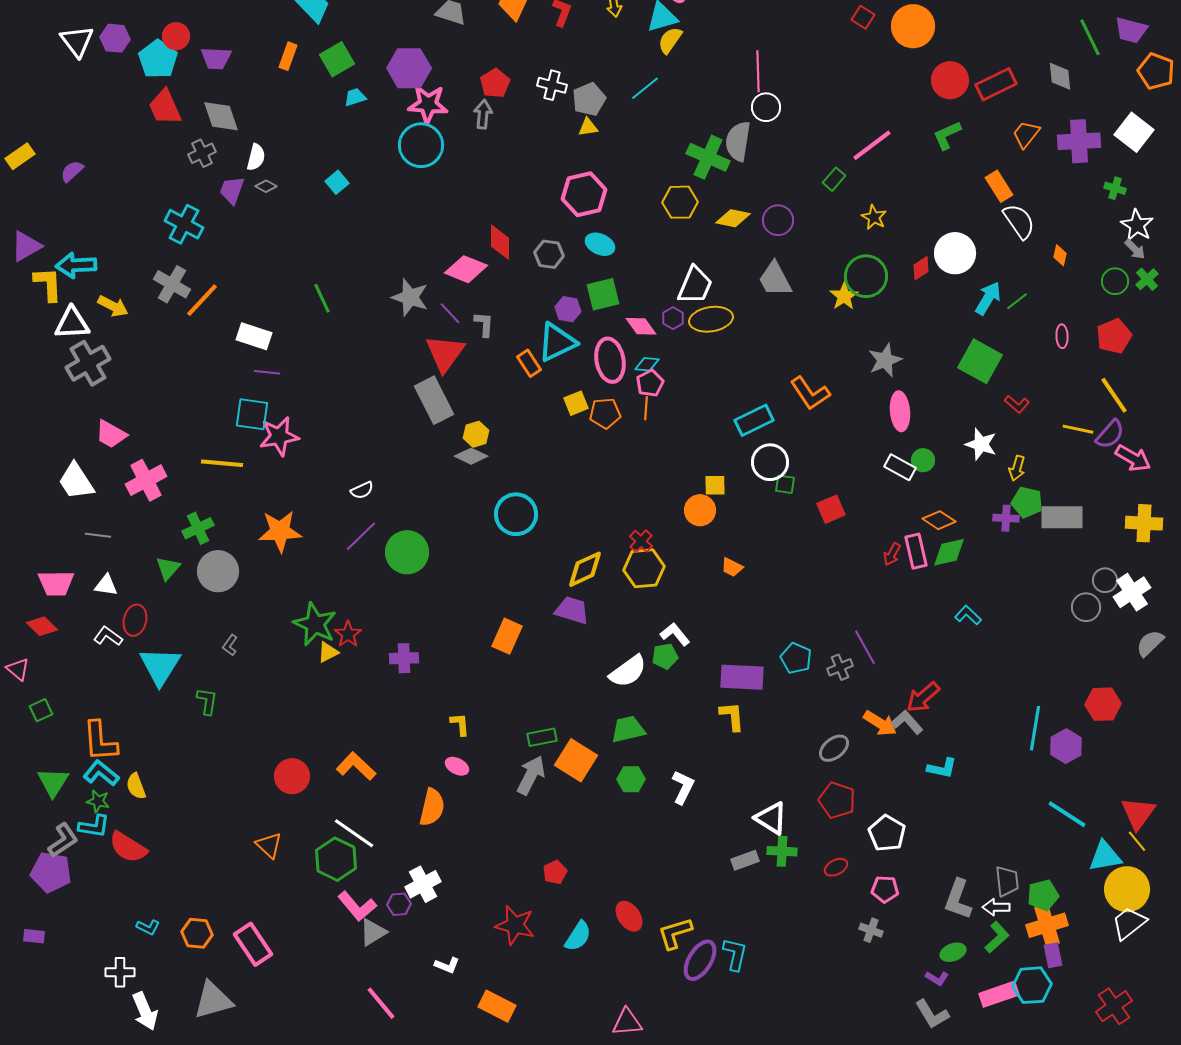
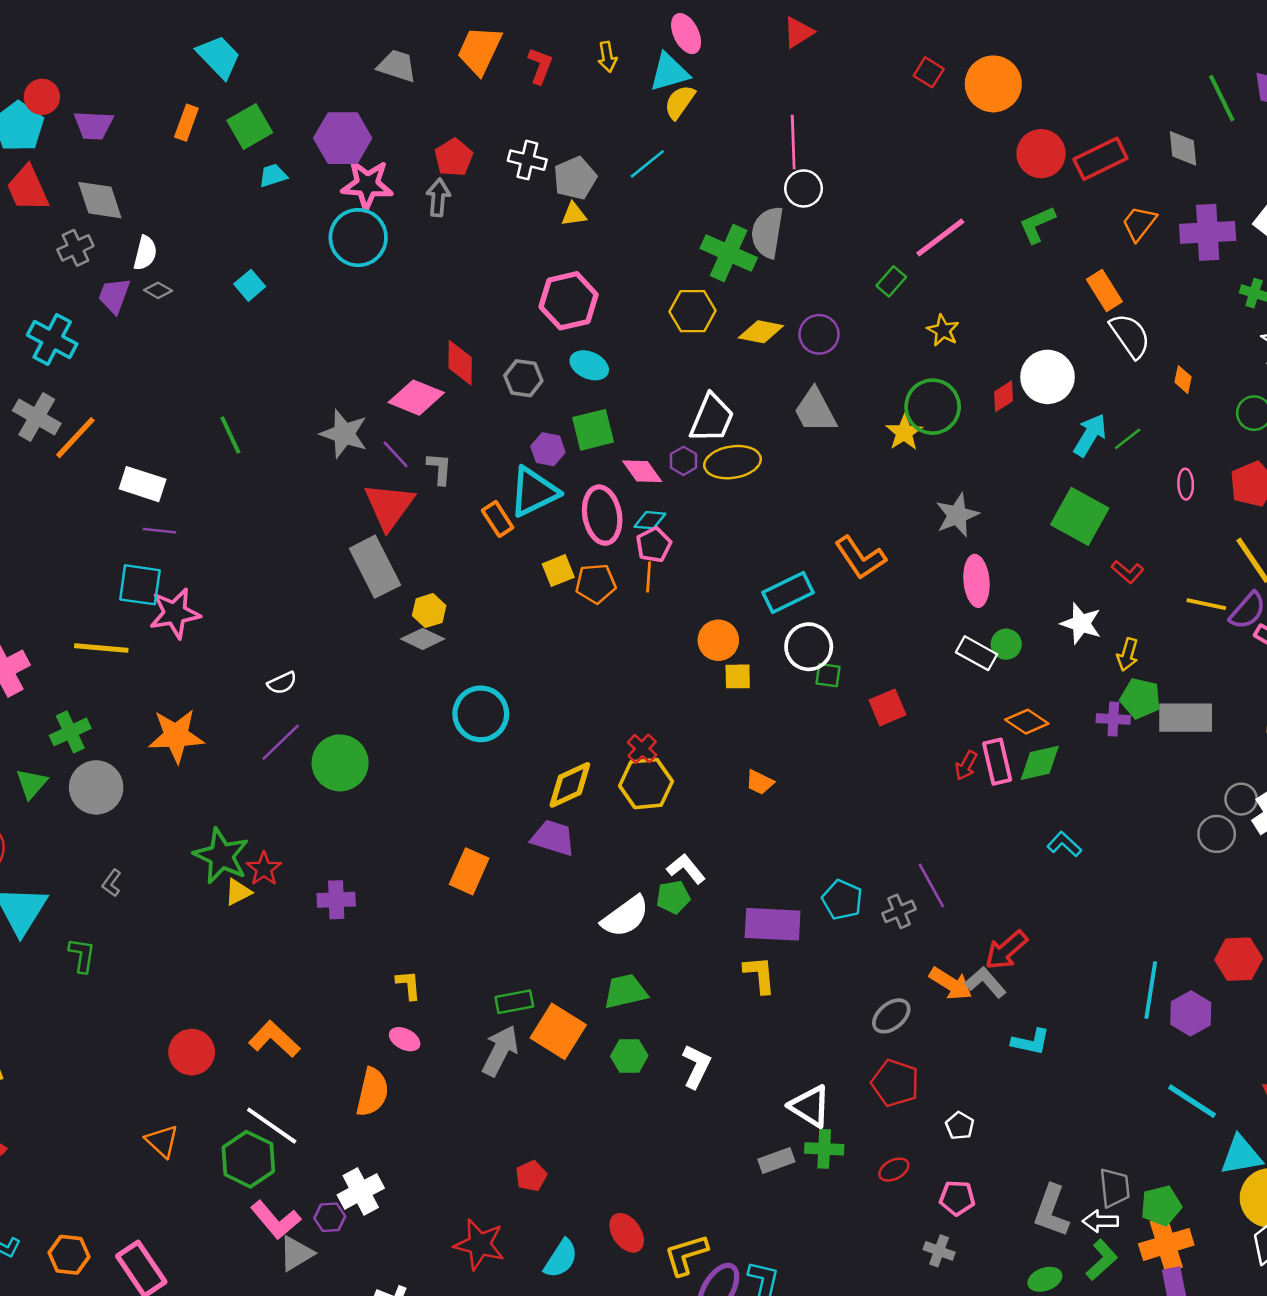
orange circle: (700, 510) -> (718, 640), moved
white pentagon: (887, 833) -> (960, 1126), size x0.6

